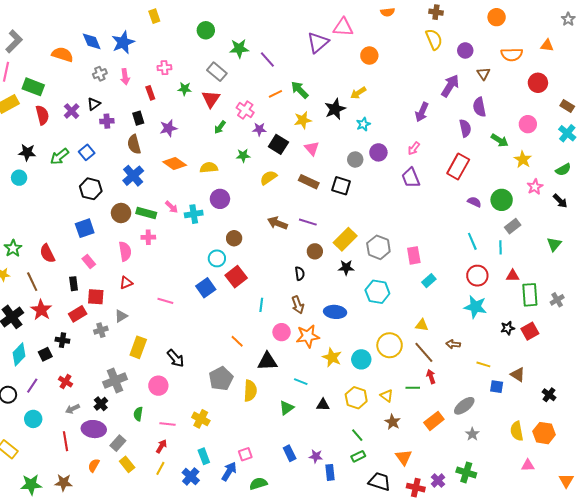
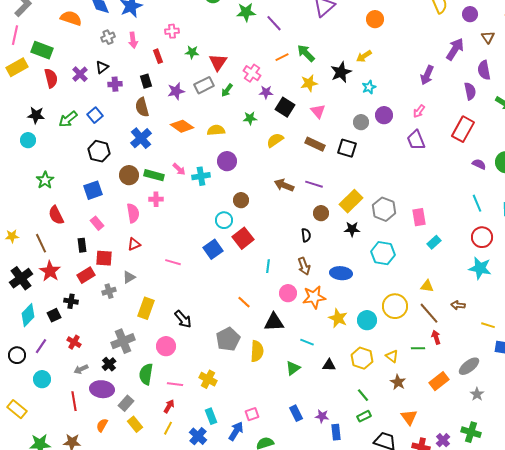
gray rectangle: (217, 72) -> (204, 85), moved, turned -66
green star: (13, 248) -> (45, 180), moved
green semicircle: (138, 414) -> (146, 374), size x1.5

